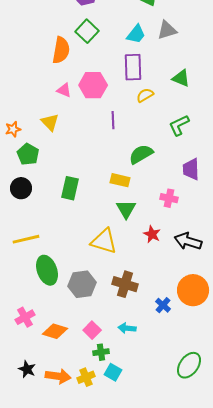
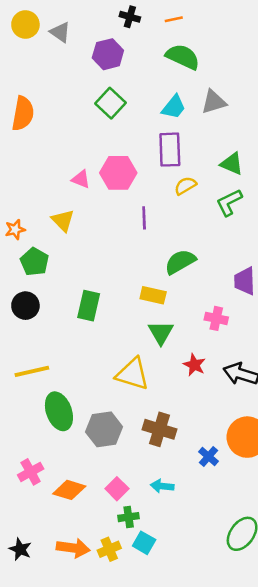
orange semicircle: (61, 50) -> (23, 113), moved
green L-shape: (179, 125) -> (229, 202), moved
black star: (27, 369) -> (20, 549), moved

